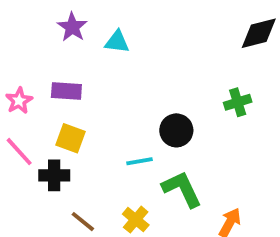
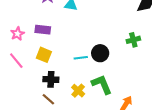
cyan line: (140, 161) -> (81, 58), moved
black cross: (54, 175) -> (51, 79), moved
yellow cross: (136, 220) -> (78, 91), moved

